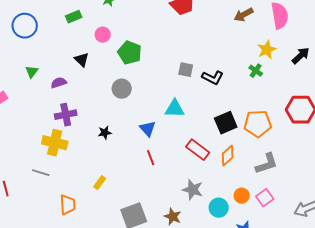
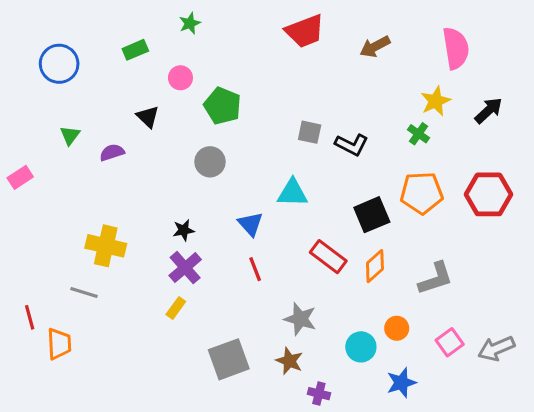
brown arrow: (244, 15) -> (375, 47), moved
purple cross: (66, 115) -> (185, 268), moved, turned -30
orange pentagon: (258, 124) -> (422, 193), moved
gray star: (193, 190) -> (300, 319), moved
pink square: (265, 198) -> (450, 342), moved
orange trapezoid: (68, 205) -> (59, 344), moved

